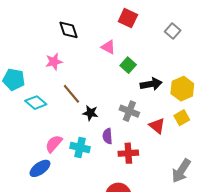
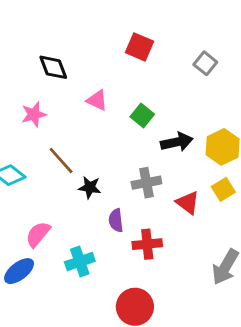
pink triangle: (108, 47) -> (97, 100), moved
gray cross: (129, 111) -> (146, 183), turned -30
cyan cross: (80, 147) -> (80, 262), moved, turned -30

